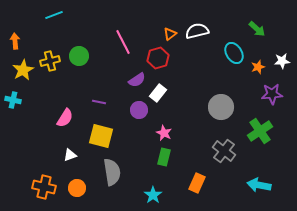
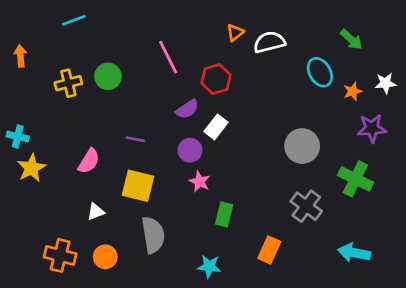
orange triangle: (170, 34) -> (235, 33), moved
yellow star: (23, 70) -> (31, 168), moved
green cross: (260, 131) -> (355, 179), turned -30
pink star: (164, 133) -> (200, 182), moved
cyan star: (153, 195) -> (209, 266), turned -30

